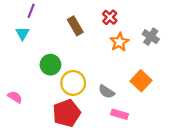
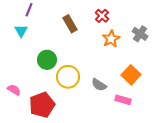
red pentagon: (67, 113) -> (42, 105), moved
pink rectangle: (119, 114) -> (123, 100), moved

